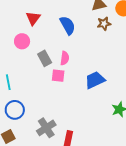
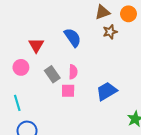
red triangle: (33, 18) -> (36, 45), moved
pink circle: (22, 41) -> (21, 67), moved

